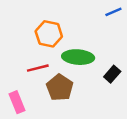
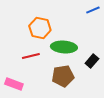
brown pentagon: (60, 88) -> (63, 76), moved, turned 30
pink rectangle: (17, 102) -> (14, 84), turned -48

